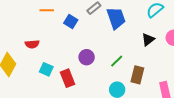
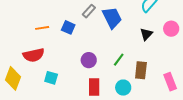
orange line: (47, 10) -> (42, 28), moved
red semicircle: (32, 44) -> (34, 55), size x1.5
red rectangle: (68, 78) -> (94, 87), moved, turned 30

